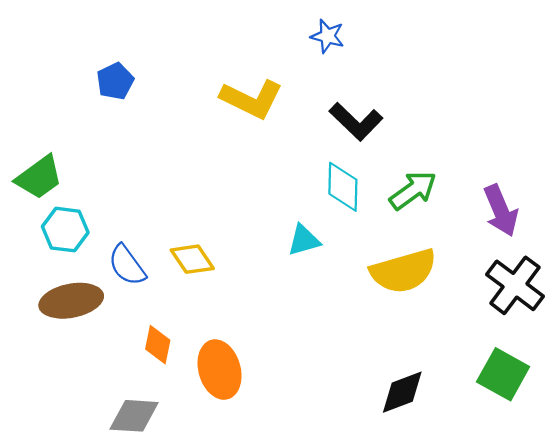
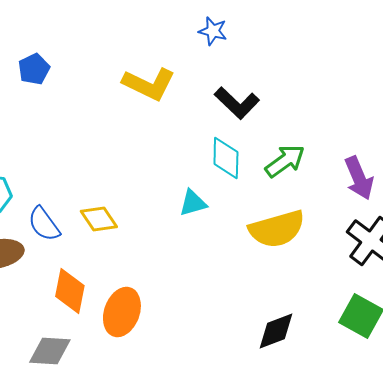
orange diamond: (158, 345) -> (70, 291), size x1.4
orange ellipse: (220, 370) -> (122, 312), turned 36

